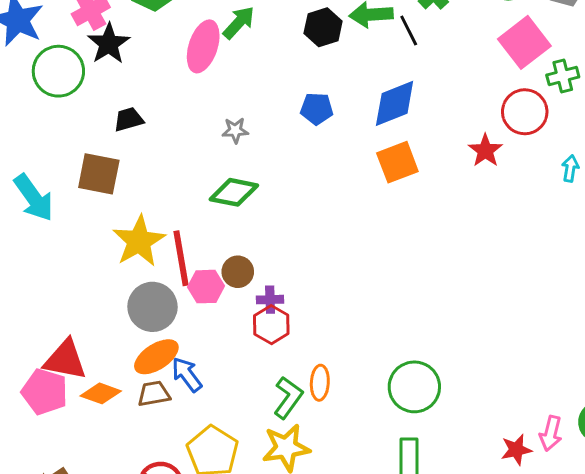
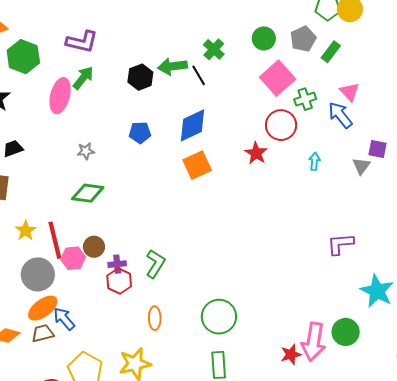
yellow star: (139, 241) -> (26, 231), size x0.6
green L-shape: (288, 398) -> (155, 264), moved
pink arrow: (551, 433) -> (314, 342), size x1.6

